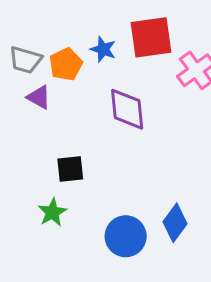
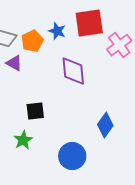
blue diamond: (175, 223) -> (105, 125), moved

